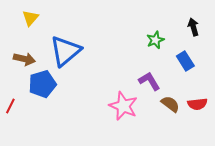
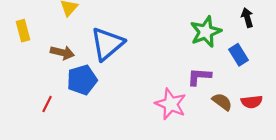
green star: (155, 40) -> (206, 32), size x1.6
purple L-shape: (149, 81) -> (199, 77), turned -55

